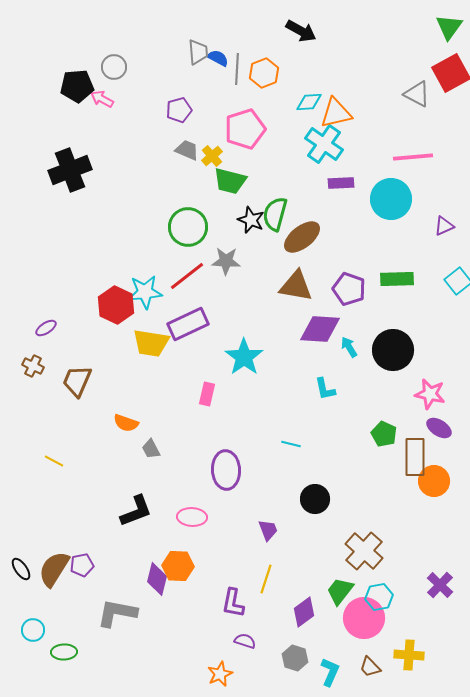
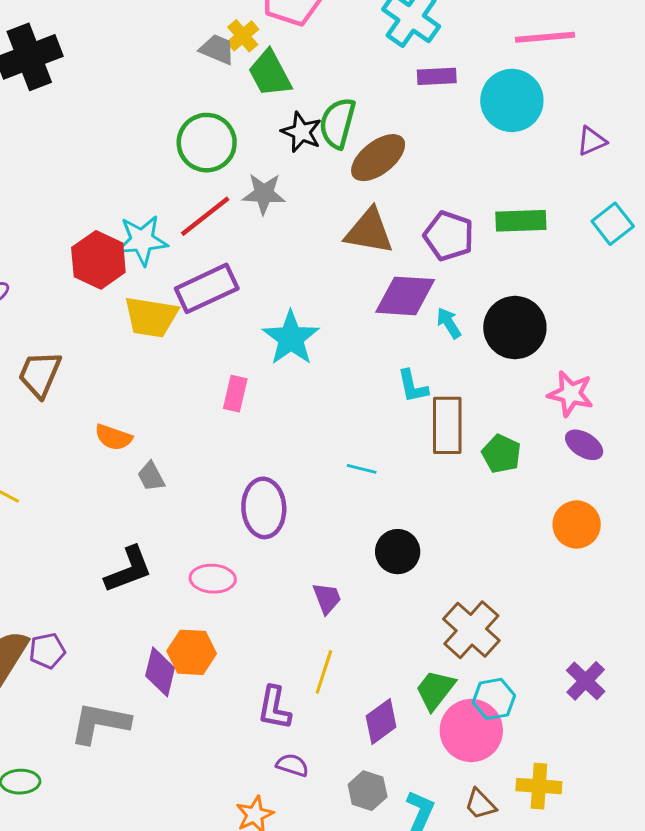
gray trapezoid: (187, 150) -> (217, 49), moved
green trapezoid: (230, 181) -> (270, 73), turned 48
brown rectangle: (415, 457) -> (447, 425), moved

